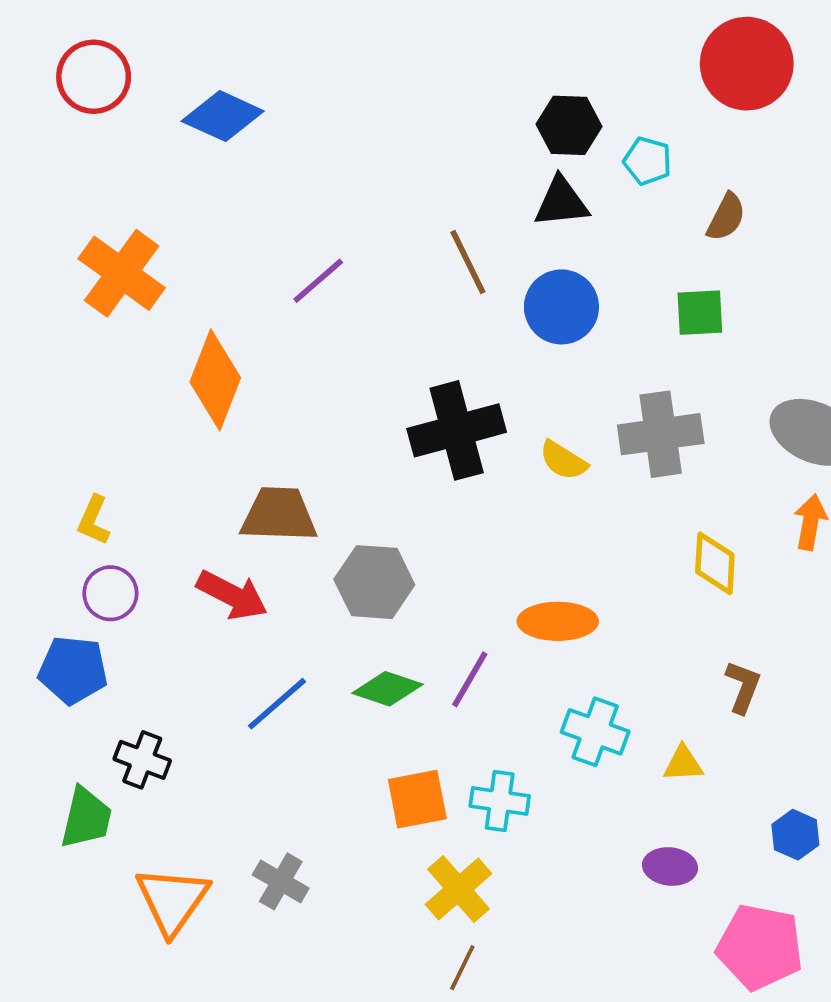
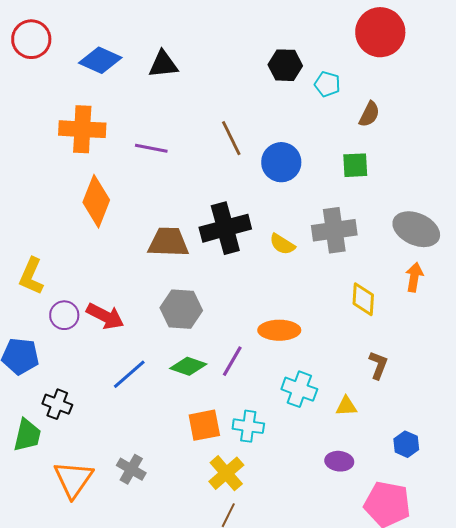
black triangle: (561, 202) -> (163, 64), moved
orange cross: (122, 273) -> (82, 129), moved, turned -33
purple line: (318, 281) -> (151, 148), turned 52
brown trapezoid: (279, 515) -> (168, 242), moved
yellow L-shape: (94, 520) -> (31, 276), size x1.4
purple circle: (110, 593) -> (64, 315), moved

